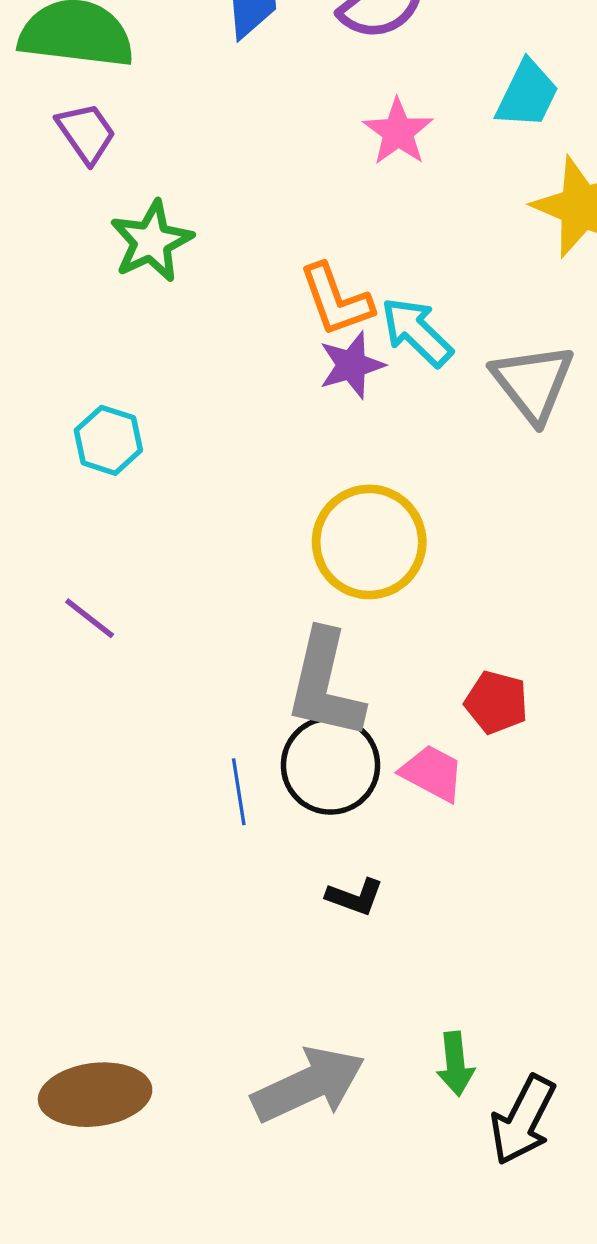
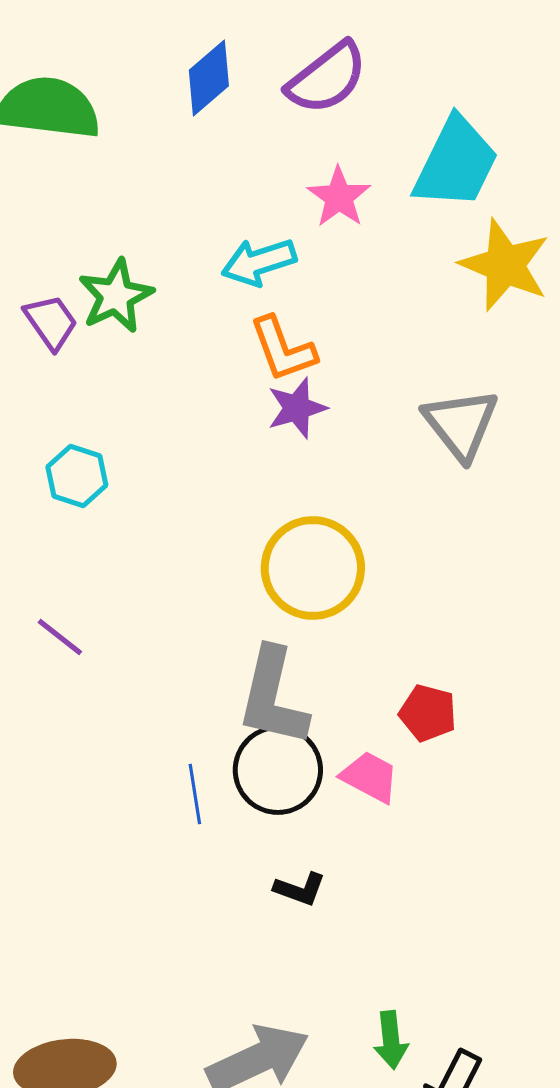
cyan trapezoid: (527, 94) -> (456, 163), size x1.5
purple trapezoid: (86, 133) -> (51, 322), moved
cyan arrow: (417, 332) -> (259, 262), moved, turned -62

